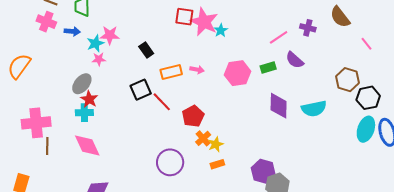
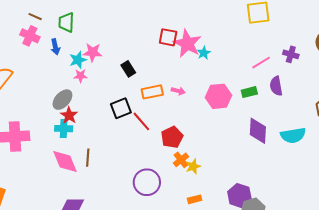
blue arrow: (72, 31) -> (55, 47), turned 70
purple semicircle: (295, 60) -> (276, 86), turned 36
brown line: (47, 146) -> (88, 158), moved
orange rectangle: (217, 164) -> (195, 199), moved

